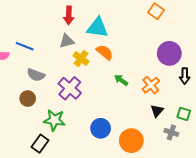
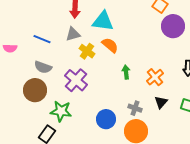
blue line: (25, 46) -> (42, 39), moved
purple circle: (169, 53) -> (173, 26), moved
green arrow: (121, 80) -> (126, 72), turned 48
brown circle: (28, 99) -> (35, 90), size x1.5
gray cross: (171, 132) -> (135, 108), moved

